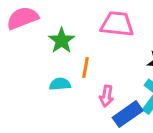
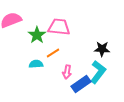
pink trapezoid: (117, 24) -> (59, 27), moved
orange line: (86, 68) -> (53, 53), turned 48

